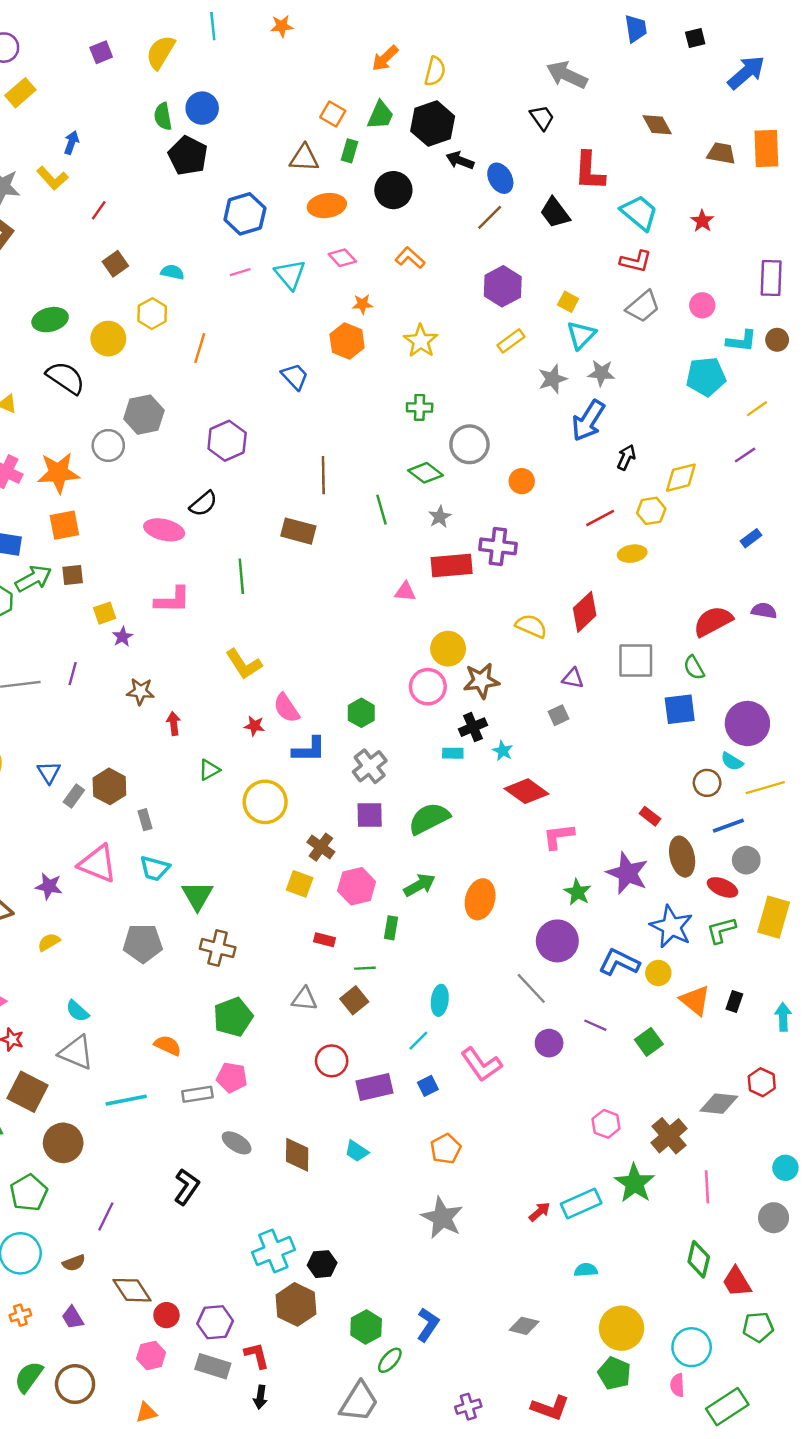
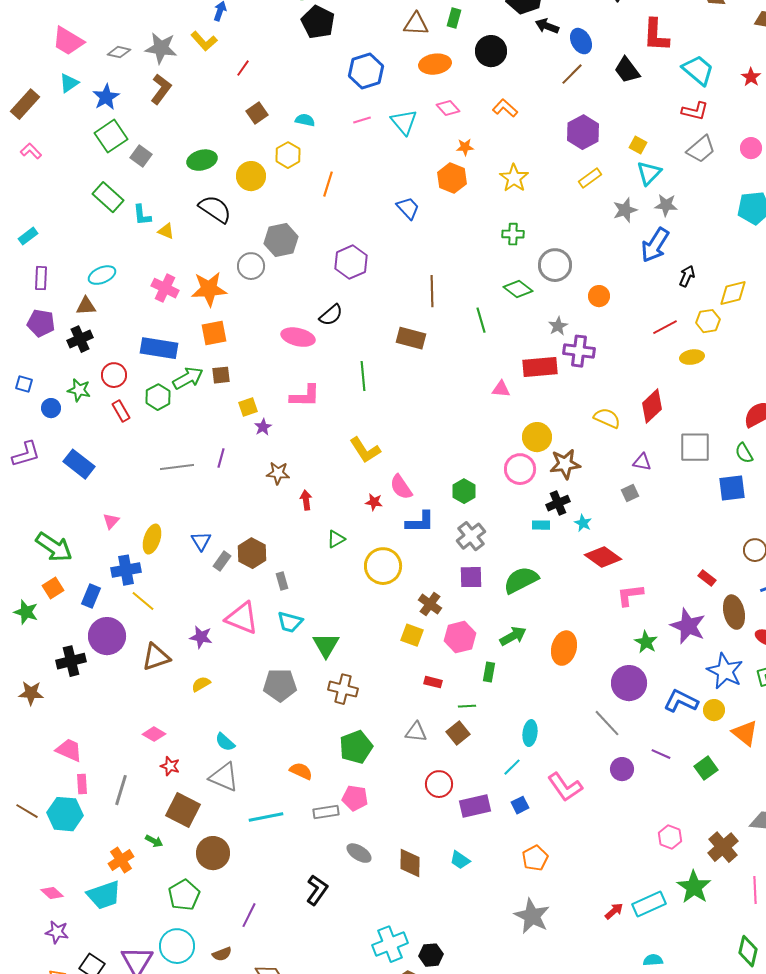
gray star: (440, 517) -> (558, 326), moved

